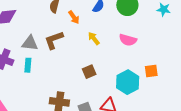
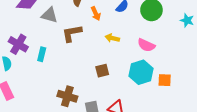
yellow arrow: (94, 38) -> (112, 38), turned -48
gray triangle: (30, 43) -> (49, 15), moved
cyan hexagon: (128, 82) -> (141, 72), moved

